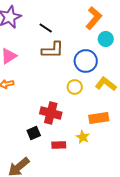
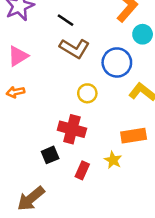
brown L-shape: (53, 50) -> (74, 48), turned 30
yellow circle: (75, 87) -> (87, 93), moved
red rectangle: (59, 145) -> (82, 170), turned -64

